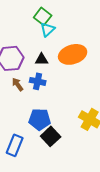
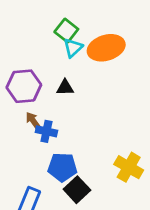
orange ellipse: (73, 54) -> (106, 48), moved
blue cross: (38, 81) -> (46, 131), moved

